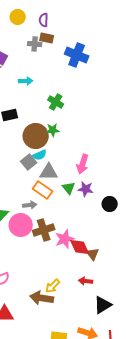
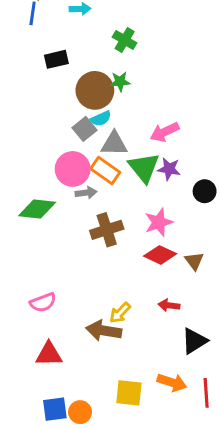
pink arrow: (83, 164) -> (165, 132), turned 48
green triangle: (69, 188) -> (144, 167), size x1.6
pink circle: (21, 225) -> (73, 169), moved
pink star: (65, 239) -> (159, 222), moved
red diamond: (80, 247) -> (160, 255), turned -40
brown triangle: (93, 254) -> (194, 261), moved

